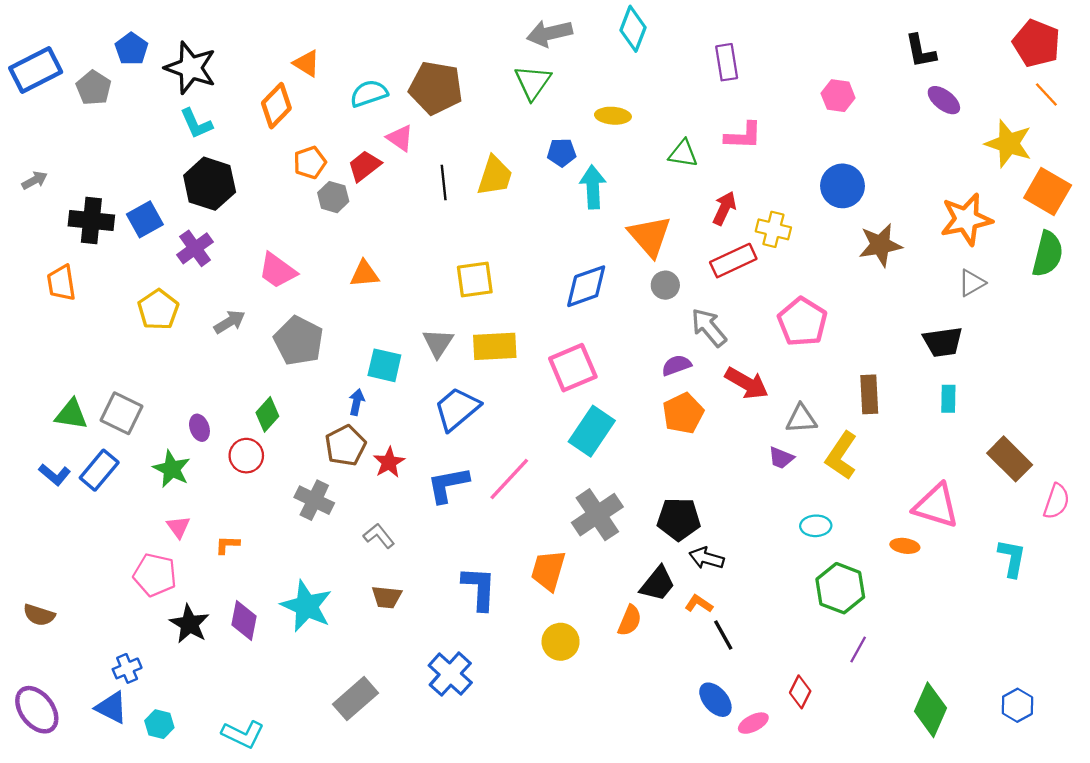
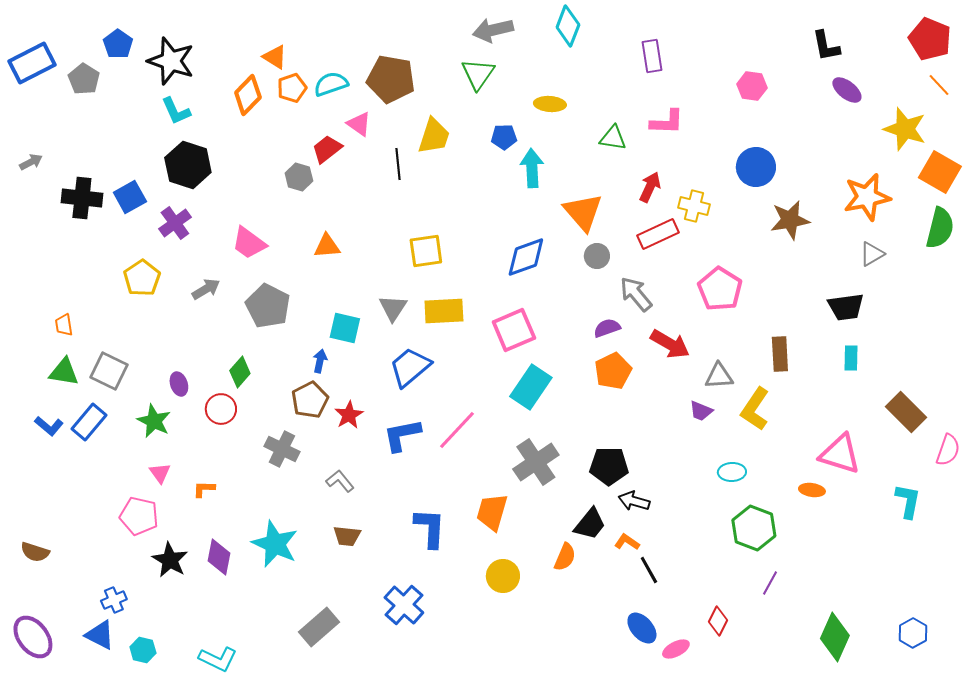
orange pentagon: (310, 163) -> (292, 88), moved
yellow trapezoid: (495, 176) -> (434, 136), moved
orange trapezoid: (61, 283) -> (64, 325), moved, size x0.7

